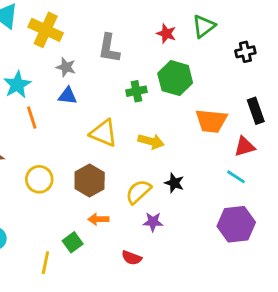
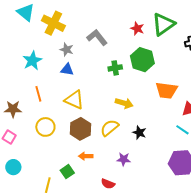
green triangle: (204, 26) -> (163, 24), size x1.4
gray L-shape: (109, 48) -> (97, 37), turned 130
orange line: (32, 118) -> (38, 94), moved
yellow triangle: (104, 133) -> (74, 100), moved
yellow semicircle: (138, 192) -> (109, 128), moved

